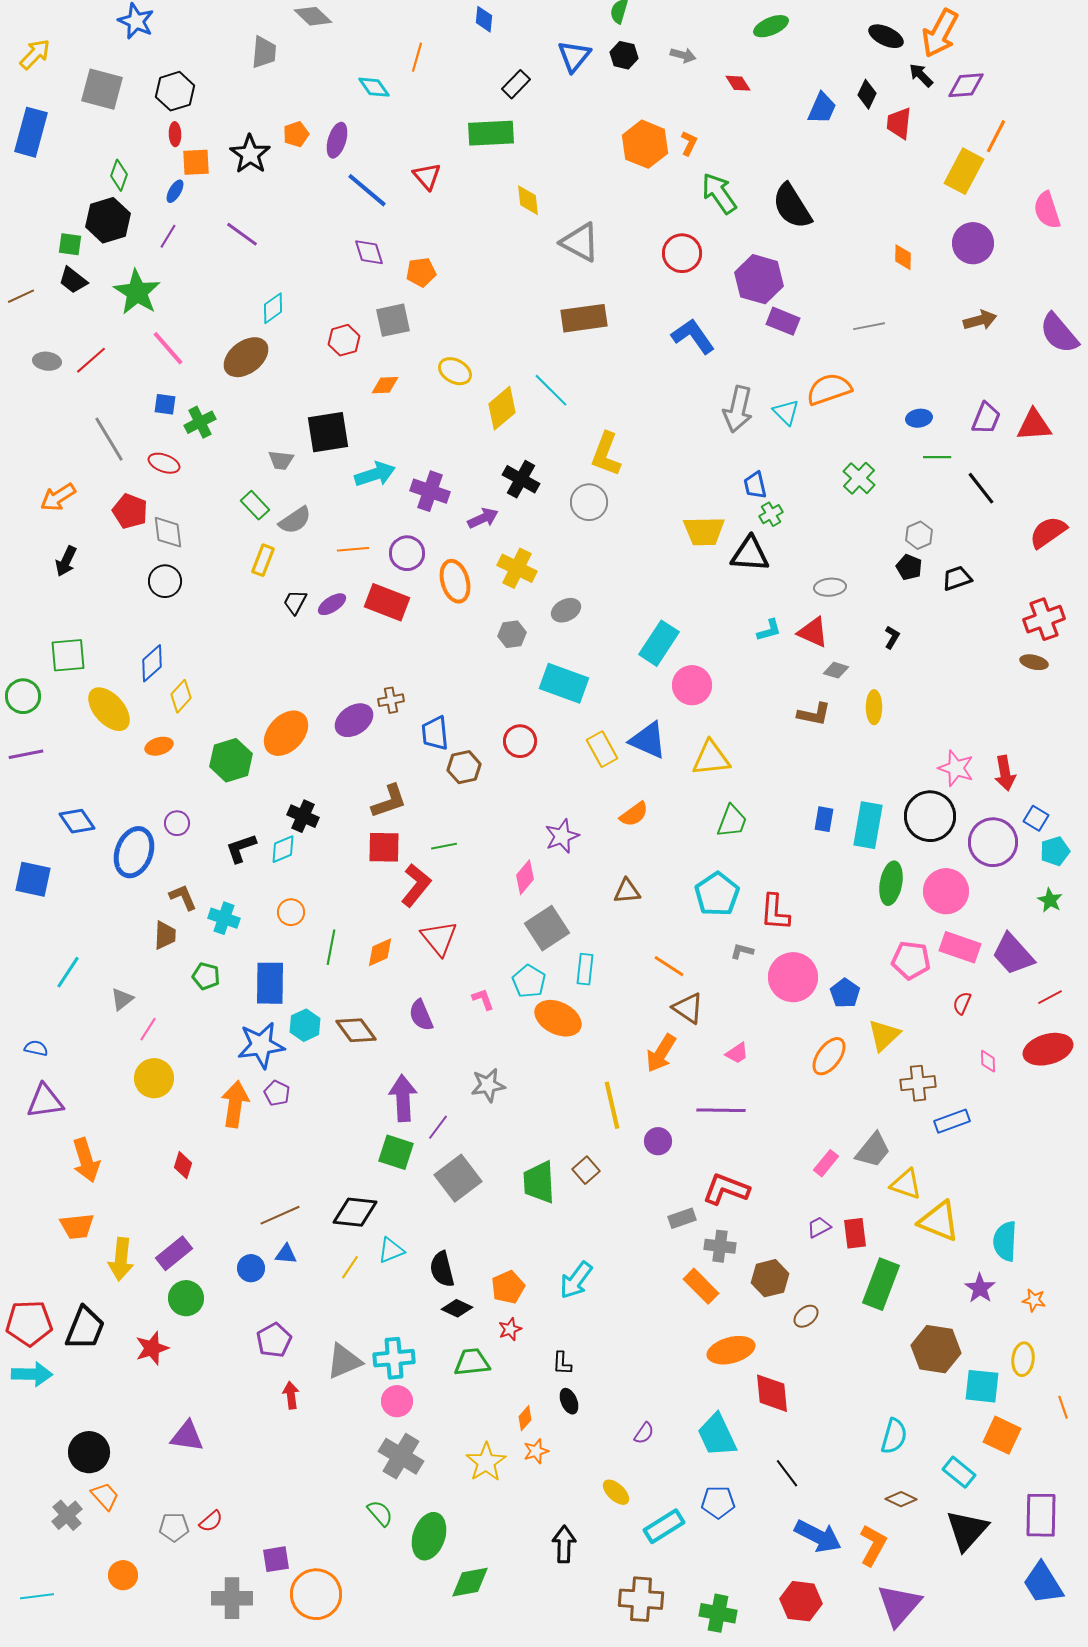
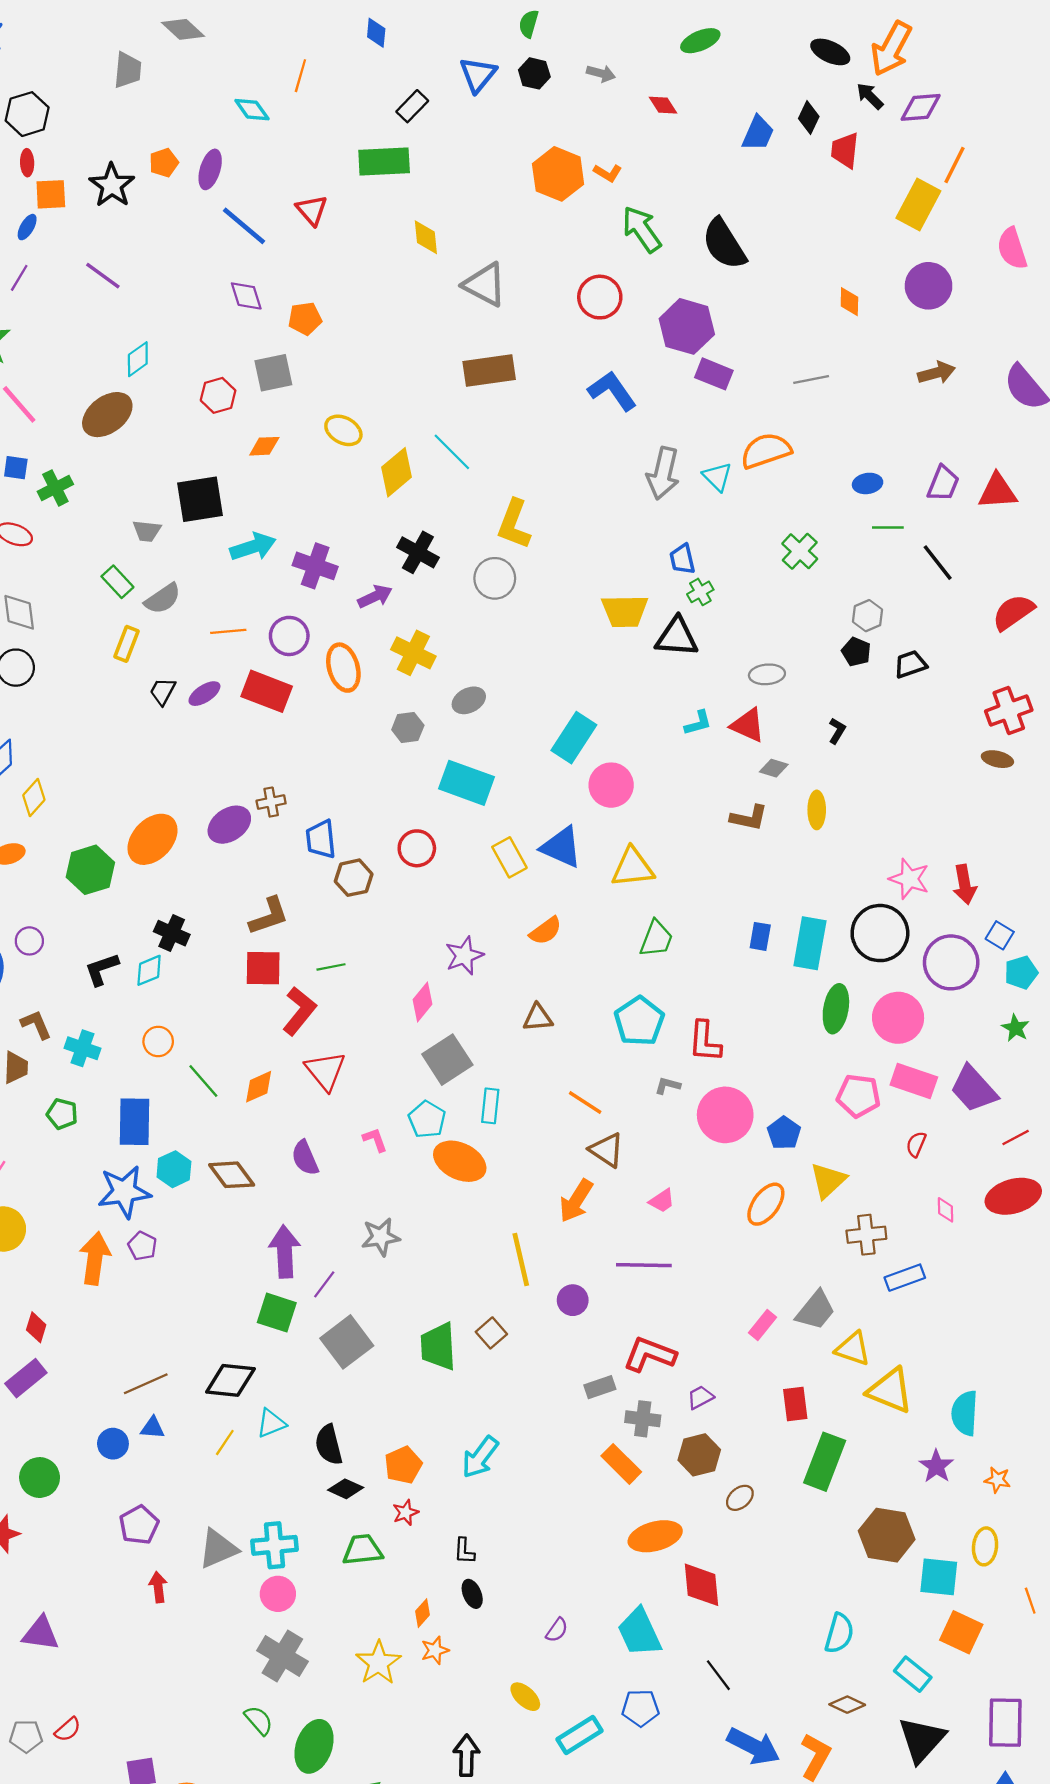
orange L-shape: (689, 143) -> (608, 173), turned 95
green line: (331, 947) -> (203, 1081), turned -52
purple trapezoid: (819, 1227) -> (700, 1397), moved
purple rectangle: (174, 1253) -> (26, 1378), moved

